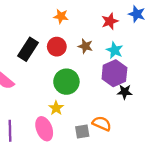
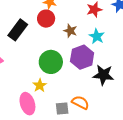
red circle: (57, 47) -> (46, 19), moved
purple hexagon: (114, 73) -> (82, 57), moved
black star: (125, 92) -> (103, 75), size x1.5

